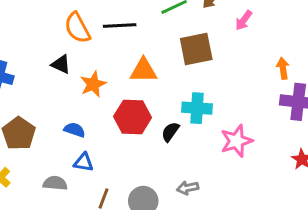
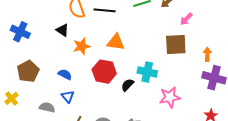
brown square: (196, 49) -> (176, 45), moved
blue triangle: (84, 162) -> (68, 97), turned 32

